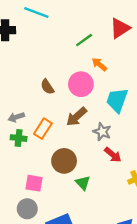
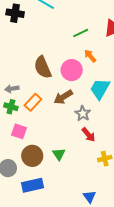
brown semicircle: (47, 87) -> (43, 67), size x1.6
brown circle: (64, 161) -> (32, 156), moved
pink square: (34, 183) -> (19, 131), moved

